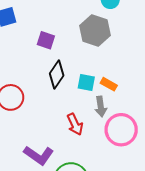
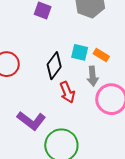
black diamond: (57, 74) -> (54, 66), moved

